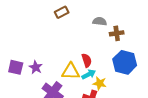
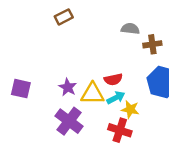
brown rectangle: (62, 12) -> (64, 17), moved
red semicircle: (87, 60) -> (113, 79), turned 96
purple star: (36, 67) -> (68, 87), moved

